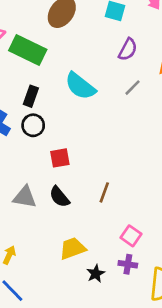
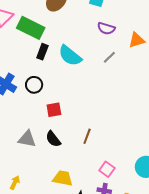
purple semicircle: (128, 49) -> (106, 28), turned 78
black rectangle: (31, 96) -> (42, 52), moved
yellow trapezoid: (73, 248) -> (63, 178), turned 30

